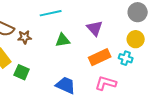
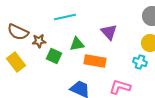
orange rectangle: (100, 57) -> (95, 61), moved, turned 35
green square: (22, 72) -> (54, 56), moved

